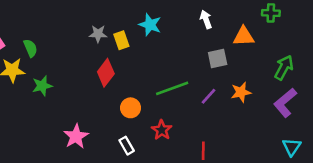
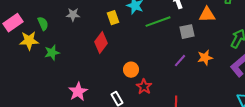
gray star: (98, 34) -> (73, 15), moved
green line: (172, 88) -> (158, 22), moved
orange circle: (131, 108) -> (131, 70), moved

